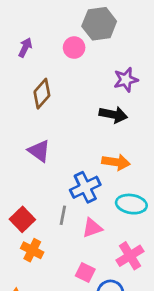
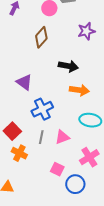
brown diamond: (42, 94) -> (41, 37), moved
black arrow: (113, 115) -> (68, 66), moved
blue cross: (85, 187) -> (42, 109), moved
gray line: (63, 215) -> (41, 137), moved

